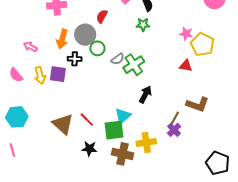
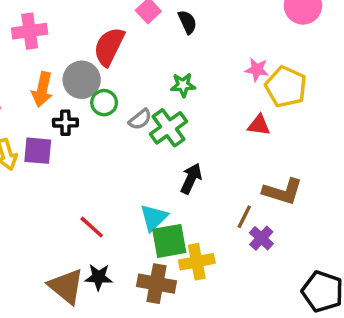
red semicircle: (102, 16) -> (109, 47), size x1.6
green star: (143, 25) -> (183, 85), moved
brown triangle: (63, 124) -> (66, 286), moved
green square: (114, 130) -> (169, 241), moved
purple cross: (174, 130) -> (261, 238), moved

